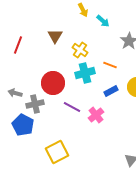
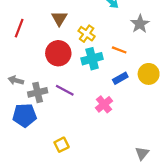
red circle: (53, 83) -> (58, 53), moved
purple line: (72, 107) -> (65, 90), moved
blue pentagon: (23, 125) -> (25, 115), turned -30
yellow square: (57, 152) -> (62, 145), size x0.6

